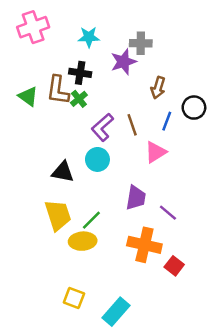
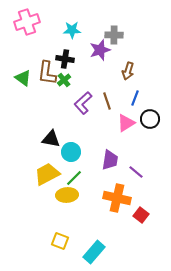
black circle: (194, 108) -> (150, 119), moved
cyan circle: (97, 159) -> (71, 152), moved
yellow trapezoid: (58, 215) -> (47, 174), turned -100

